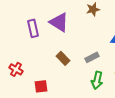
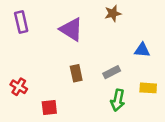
purple rectangle: (33, 28) -> (21, 22), moved
brown rectangle: (63, 58) -> (76, 73), turned 32

